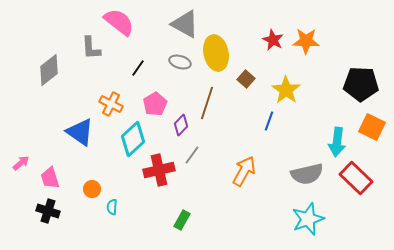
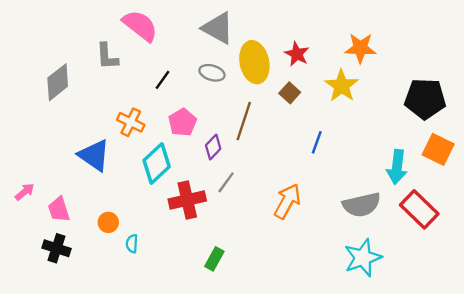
red star: (273, 40) -> (297, 54), moved
yellow star: (286, 90) -> (342, 86), moved

